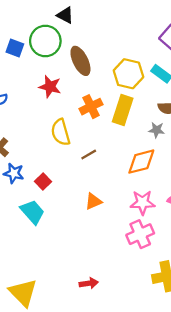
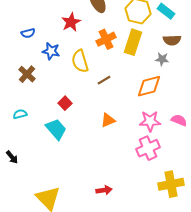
red star: (50, 87) -> (71, 22), turned 30
blue star: (14, 173) -> (51, 51), moved

